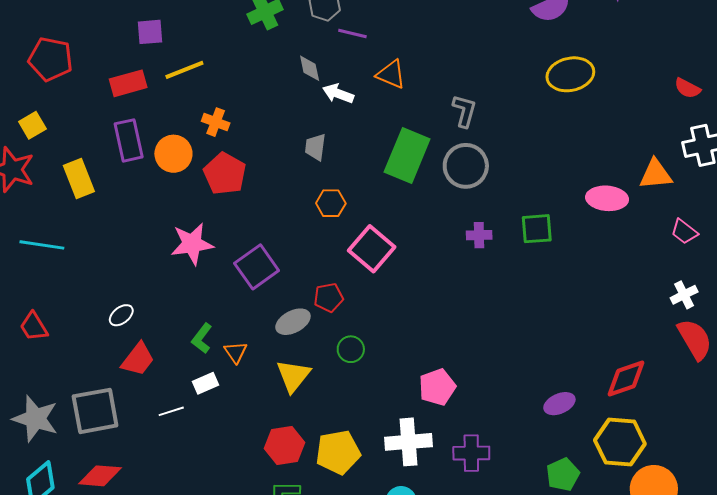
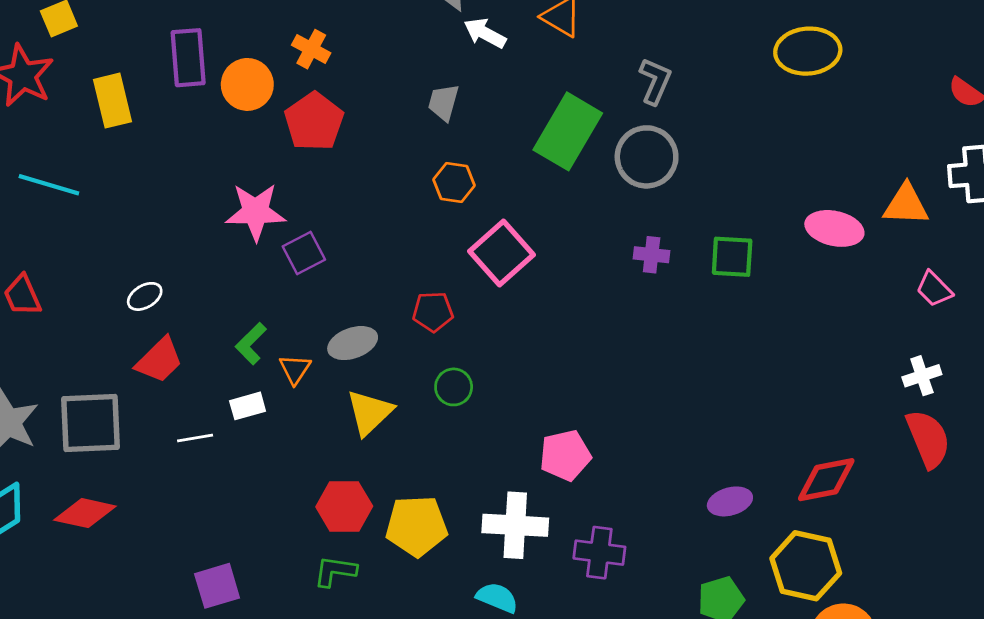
purple square: (257, 267) -> (304, 253), moved, size x0.7
gray ellipse: (293, 322) -> (353, 343), moved

